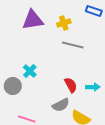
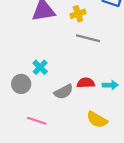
red semicircle: (71, 85) -> (86, 83), turned -63
gray semicircle: (61, 105) -> (64, 92), moved

